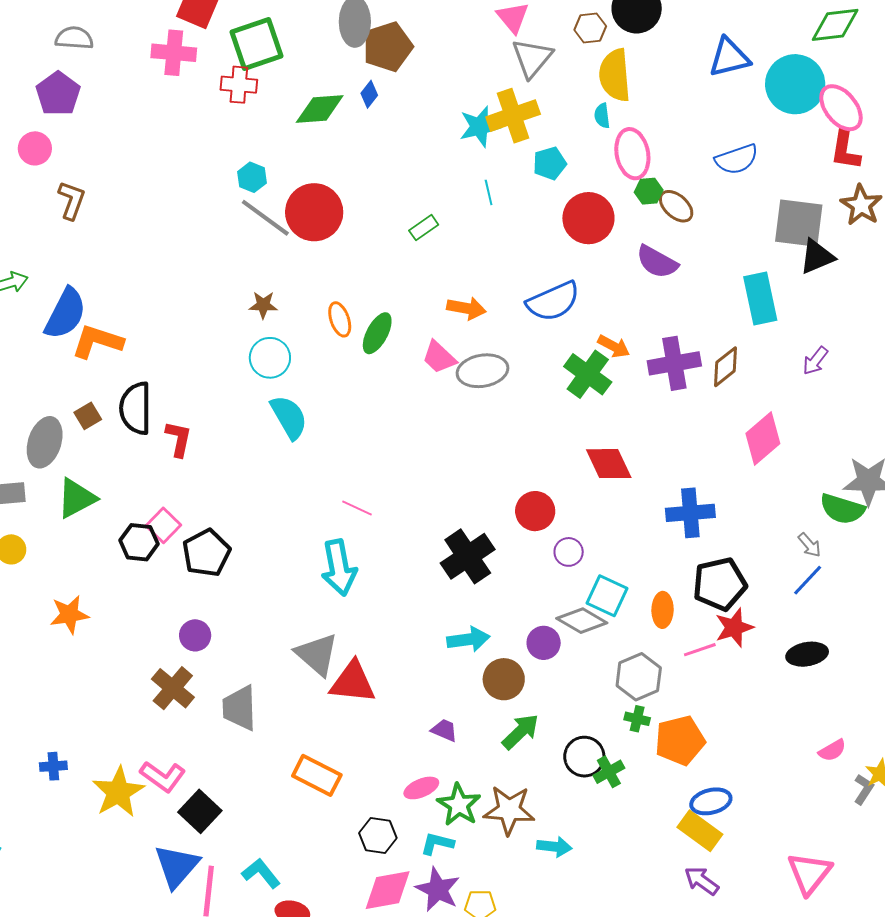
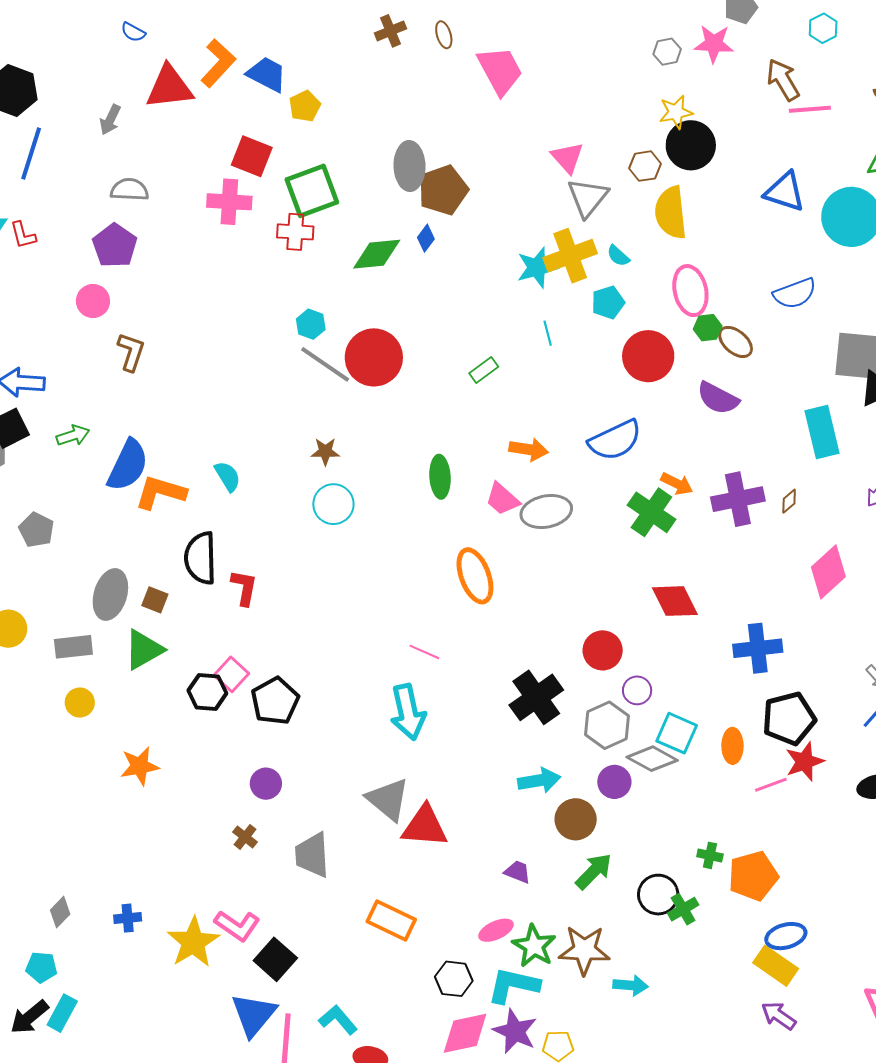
blue triangle: (729, 57) -> (785, 192), turned 33
cyan semicircle: (602, 116) -> (618, 256), moved, turned -40
orange ellipse: (340, 319) -> (475, 576), moved, size x1.6
green ellipse: (377, 333) -> (440, 477), turned -30
brown diamond: (725, 367) -> (789, 501), size x0.6
brown square: (88, 416) -> (155, 600), moved, turned -36
cyan semicircle: (289, 417) -> (228, 476), moved, size x0.7
gray hexagon: (639, 677) -> (607, 725), moved
brown cross: (173, 688) -> (245, 837), size x0.6
cyan L-shape: (437, 843) -> (513, 985), size x1.6

